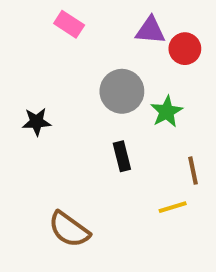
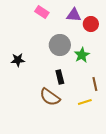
pink rectangle: (69, 24) -> (42, 12), moved
brown semicircle: (69, 229) -> (50, 97), moved

